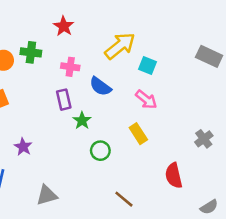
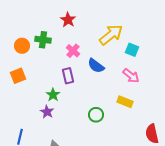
pink cross: (70, 67) -> (73, 51), turned 32
green star: (82, 121) -> (53, 95), moved
yellow rectangle: (138, 134) -> (125, 102), turned -35
purple star: (23, 147) -> (47, 112), moved

